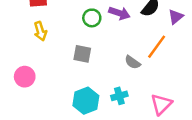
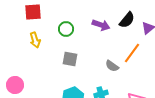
green circle: (92, 18) -> (66, 29), moved
pink circle: (25, 77) -> (15, 85), moved

